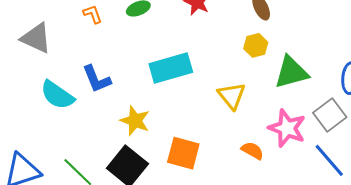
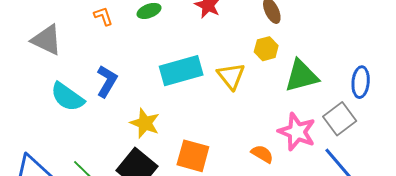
blue L-shape: (97, 79) -> (107, 81), turned -128
yellow triangle: (232, 96) -> (231, 76), moved

